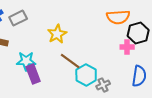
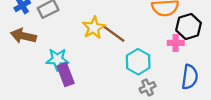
brown line: (70, 61) -> (114, 34), moved
cyan hexagon: (86, 75) -> (138, 62), moved

